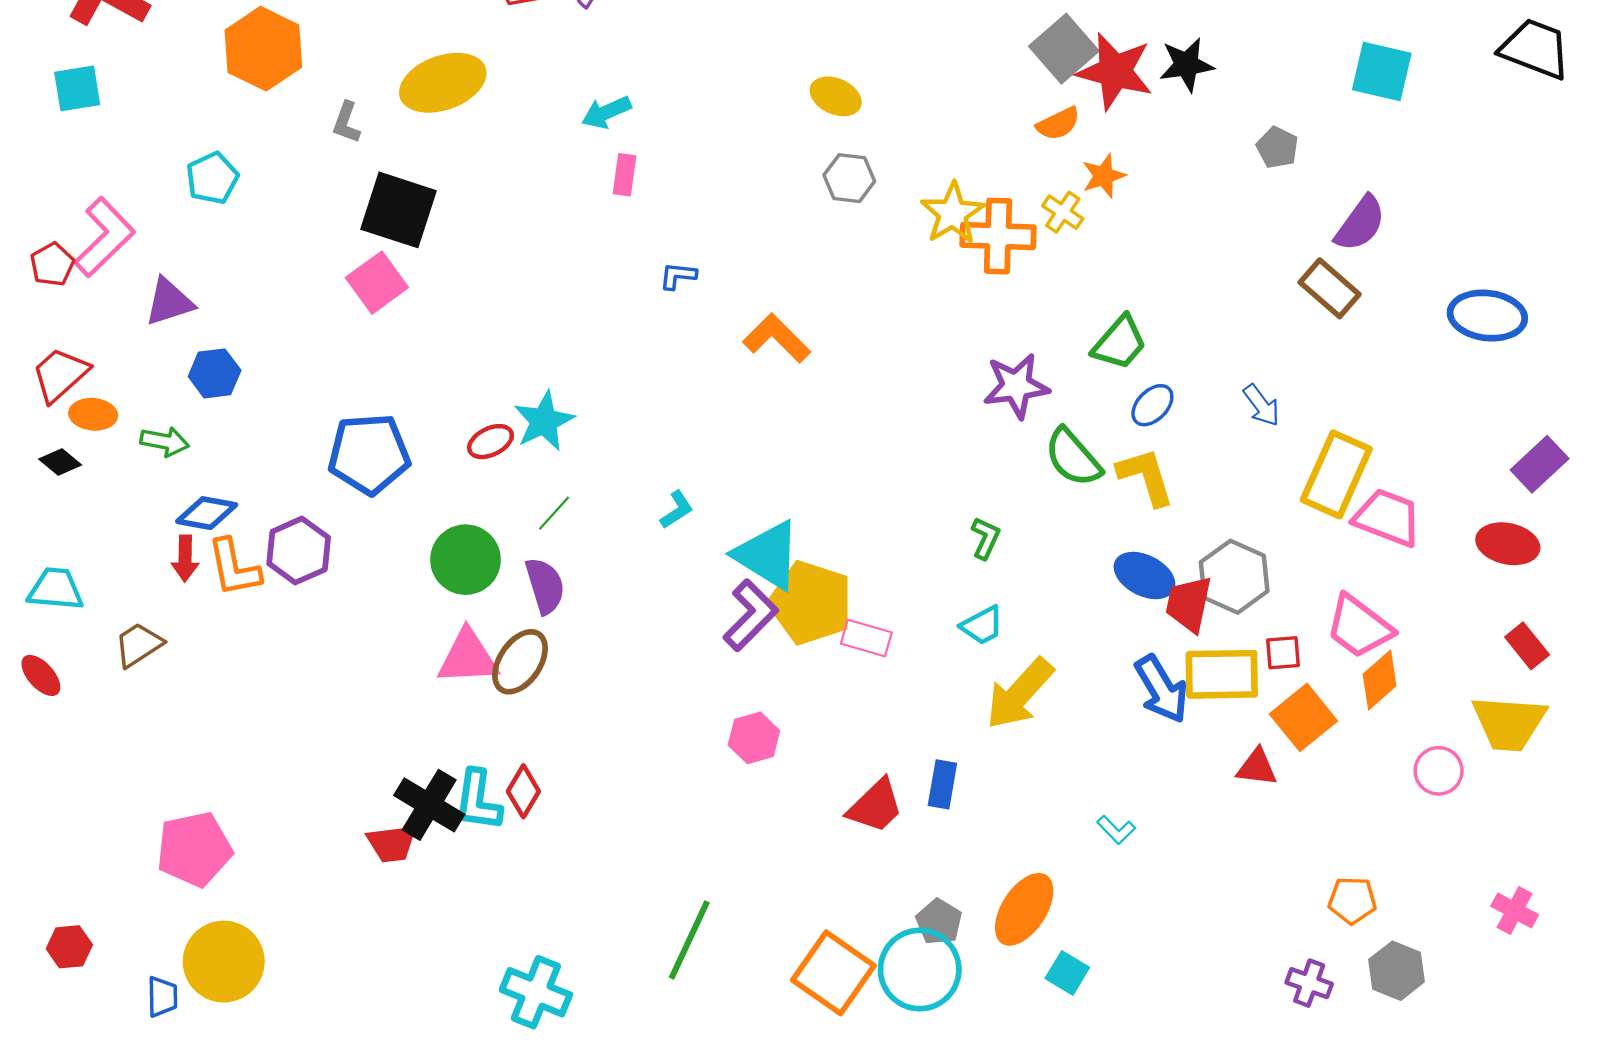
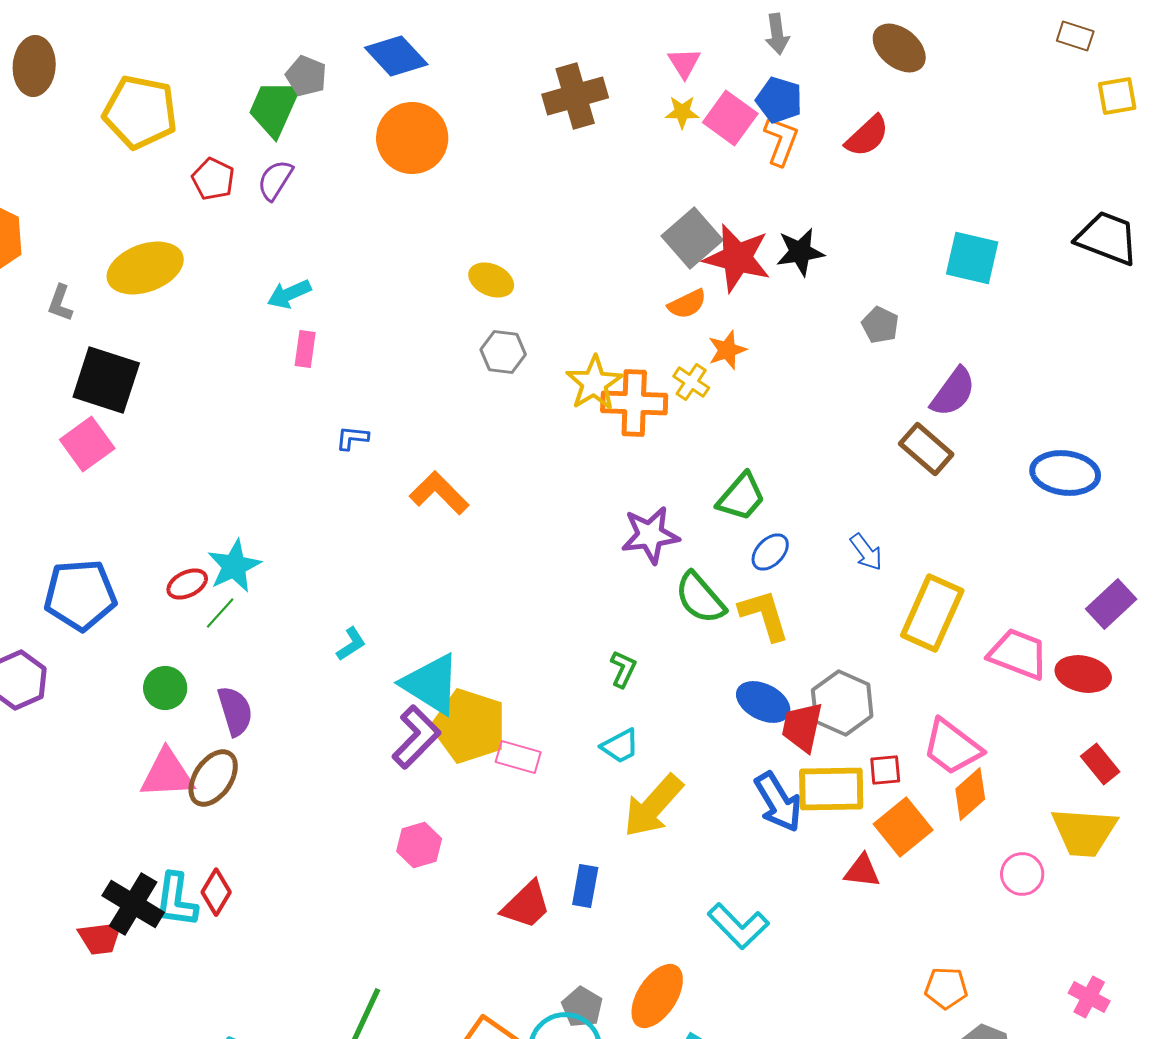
green line: (554, 513) -> (220, 613), moved
pink trapezoid: (1387, 518) -> (1018, 654), moved
green circle: (466, 560) -> (165, 688), size x0.7
cyan L-shape: (1116, 830) -> (738, 926), size x1.8

